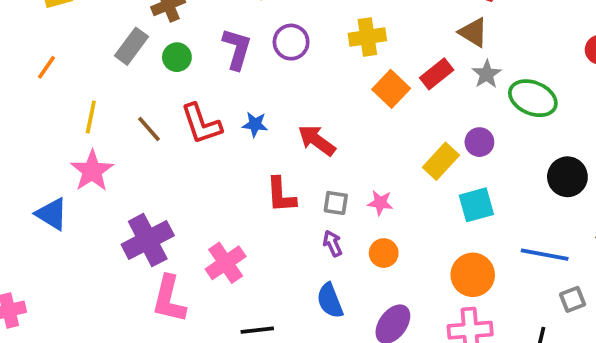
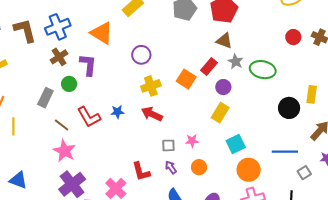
yellow cross: (367, 37) -> (151, 86), moved
purple circle: (291, 42) -> (141, 55), moved
gray rectangle: (132, 46) -> (45, 98), moved
purple L-shape: (237, 49) -> (88, 65), moved
yellow line: (91, 117) -> (13, 126), moved
purple circle: (479, 142) -> (223, 87), moved
pink star: (92, 171) -> (64, 151), moved
red L-shape: (281, 195) -> (141, 172), moved
cyan square: (476, 205) -> (236, 144), moved

